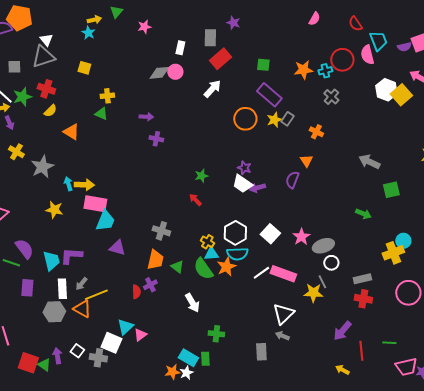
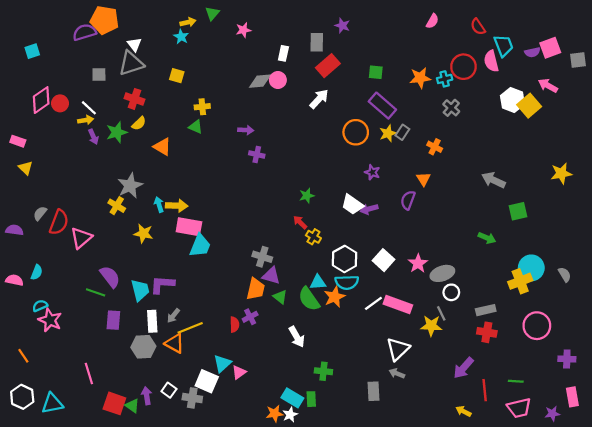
green star: (22, 97) -> (117, 132), moved
yellow cross: (16, 152) -> (117, 206), moved
purple star: (244, 168) -> (372, 172), moved
cyan circle: (403, 241) -> (531, 268), size x1.5
yellow cross: (207, 242) -> (313, 237), moved
purple triangle: (117, 248) -> (271, 276), moved
pink trapezoid: (406, 367) -> (519, 408), moved

